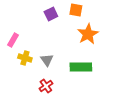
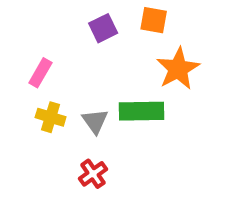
pink rectangle: (13, 40) -> (40, 73), moved
green rectangle: (81, 67) -> (142, 111), moved

